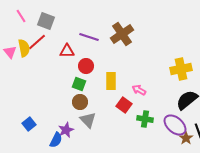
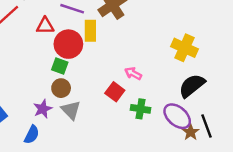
red circle: (86, 66) -> (68, 44), size x1.5
yellow cross: (181, 69) -> (184, 48), turned 35
yellow rectangle: (111, 81) -> (90, 31), moved
purple star: (66, 130) -> (43, 109), moved

